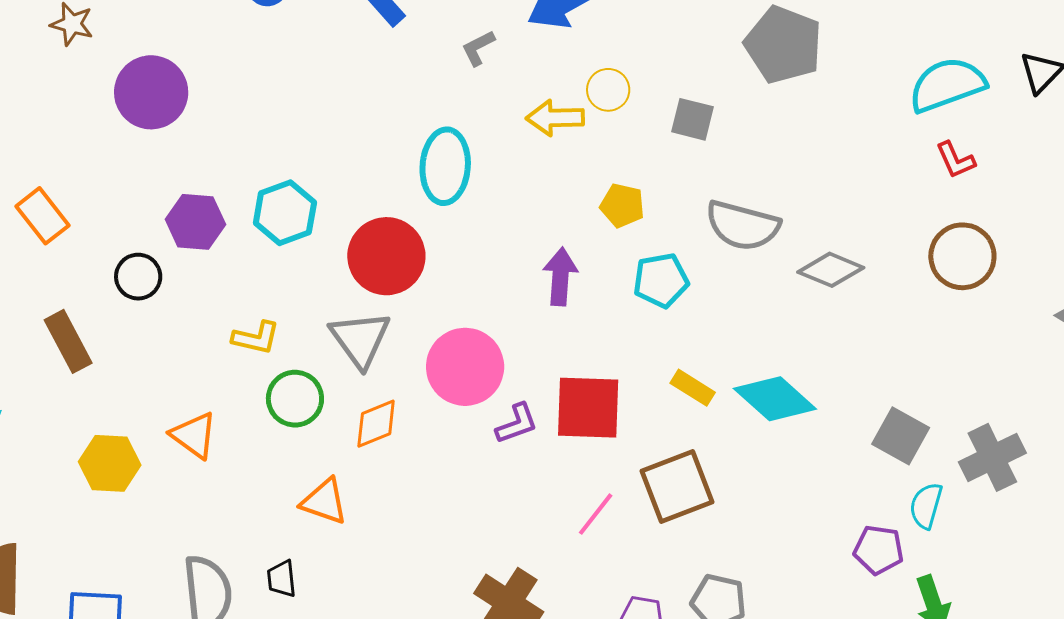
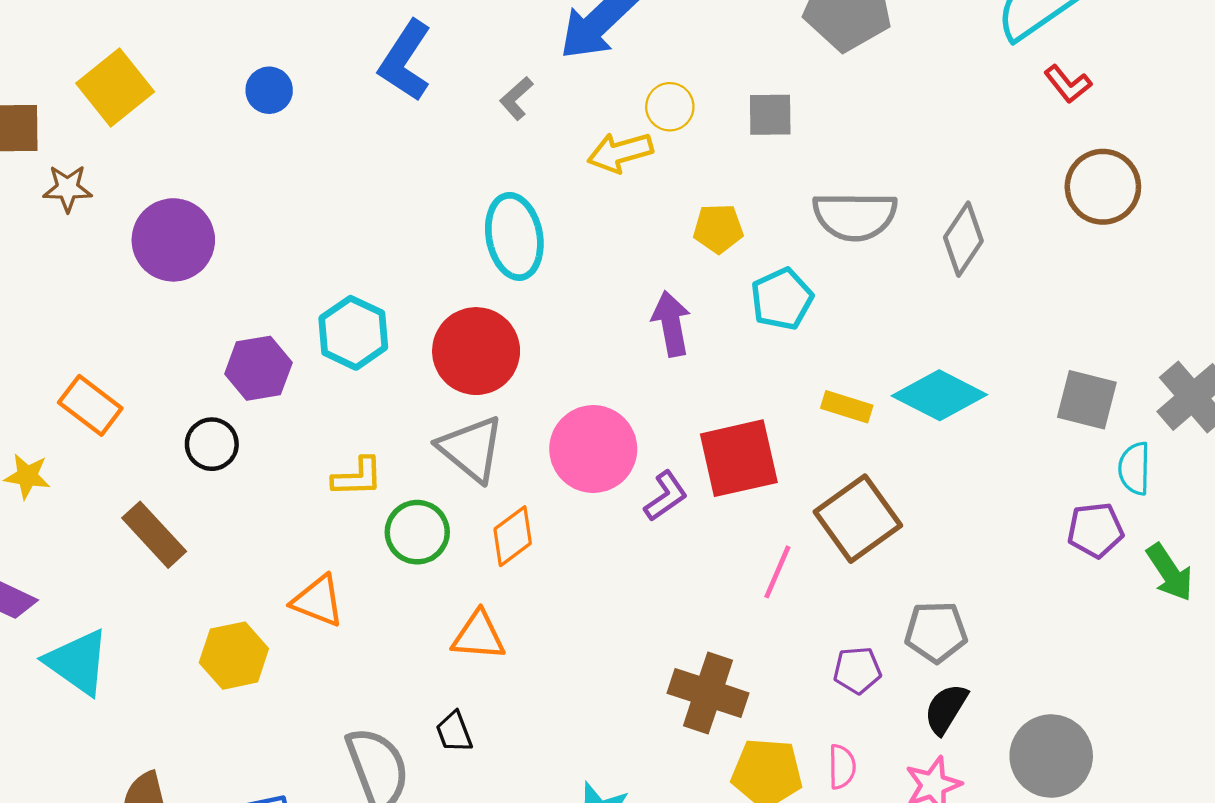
gray diamond: (831, 270) -> (963, 239), turned -64

